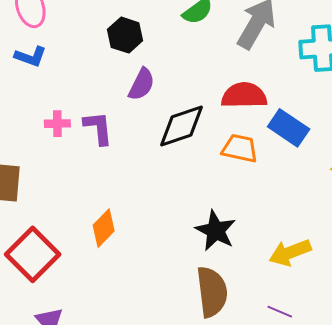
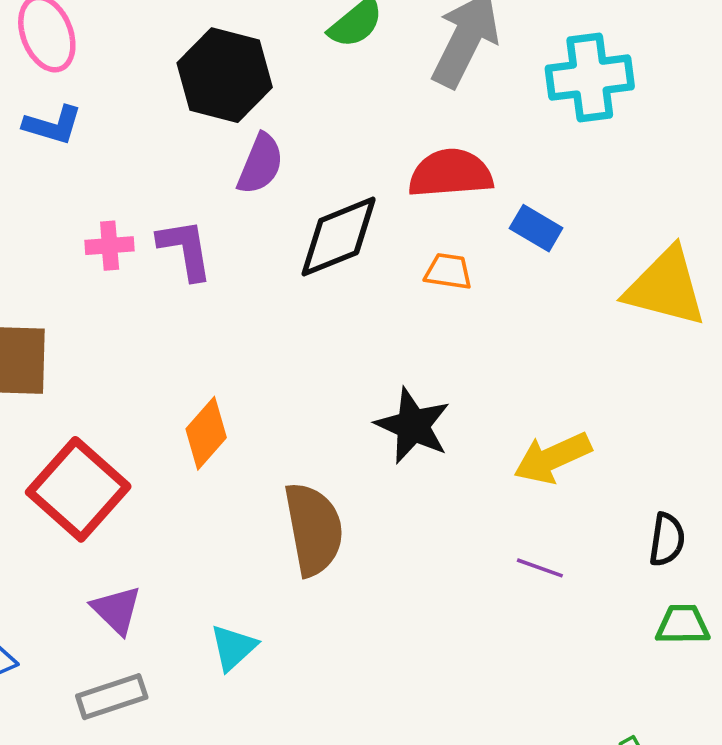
black hexagon: (125, 35) -> (225, 75), size x1.4
blue rectangle: (289, 128) -> (536, 228), size x0.7
orange trapezoid: (240, 148) -> (448, 271), size x0.7
brown semicircle: (212, 292) -> (314, 529), moved

